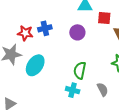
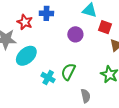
blue cross: (45, 28) -> (46, 13), moved
cyan cross: (73, 90) -> (48, 78), moved

